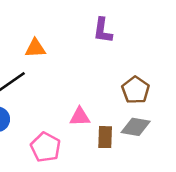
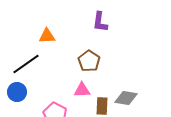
brown pentagon: (136, 90) -> (89, 61), moved

